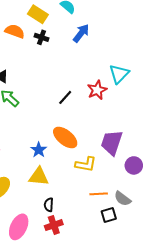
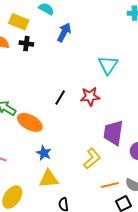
red star: (97, 90) -> (90, 97), moved, turned 30
orange ellipse: (65, 138) -> (30, 122), moved
yellow L-shape: (86, 164) -> (92, 159), turned -40

